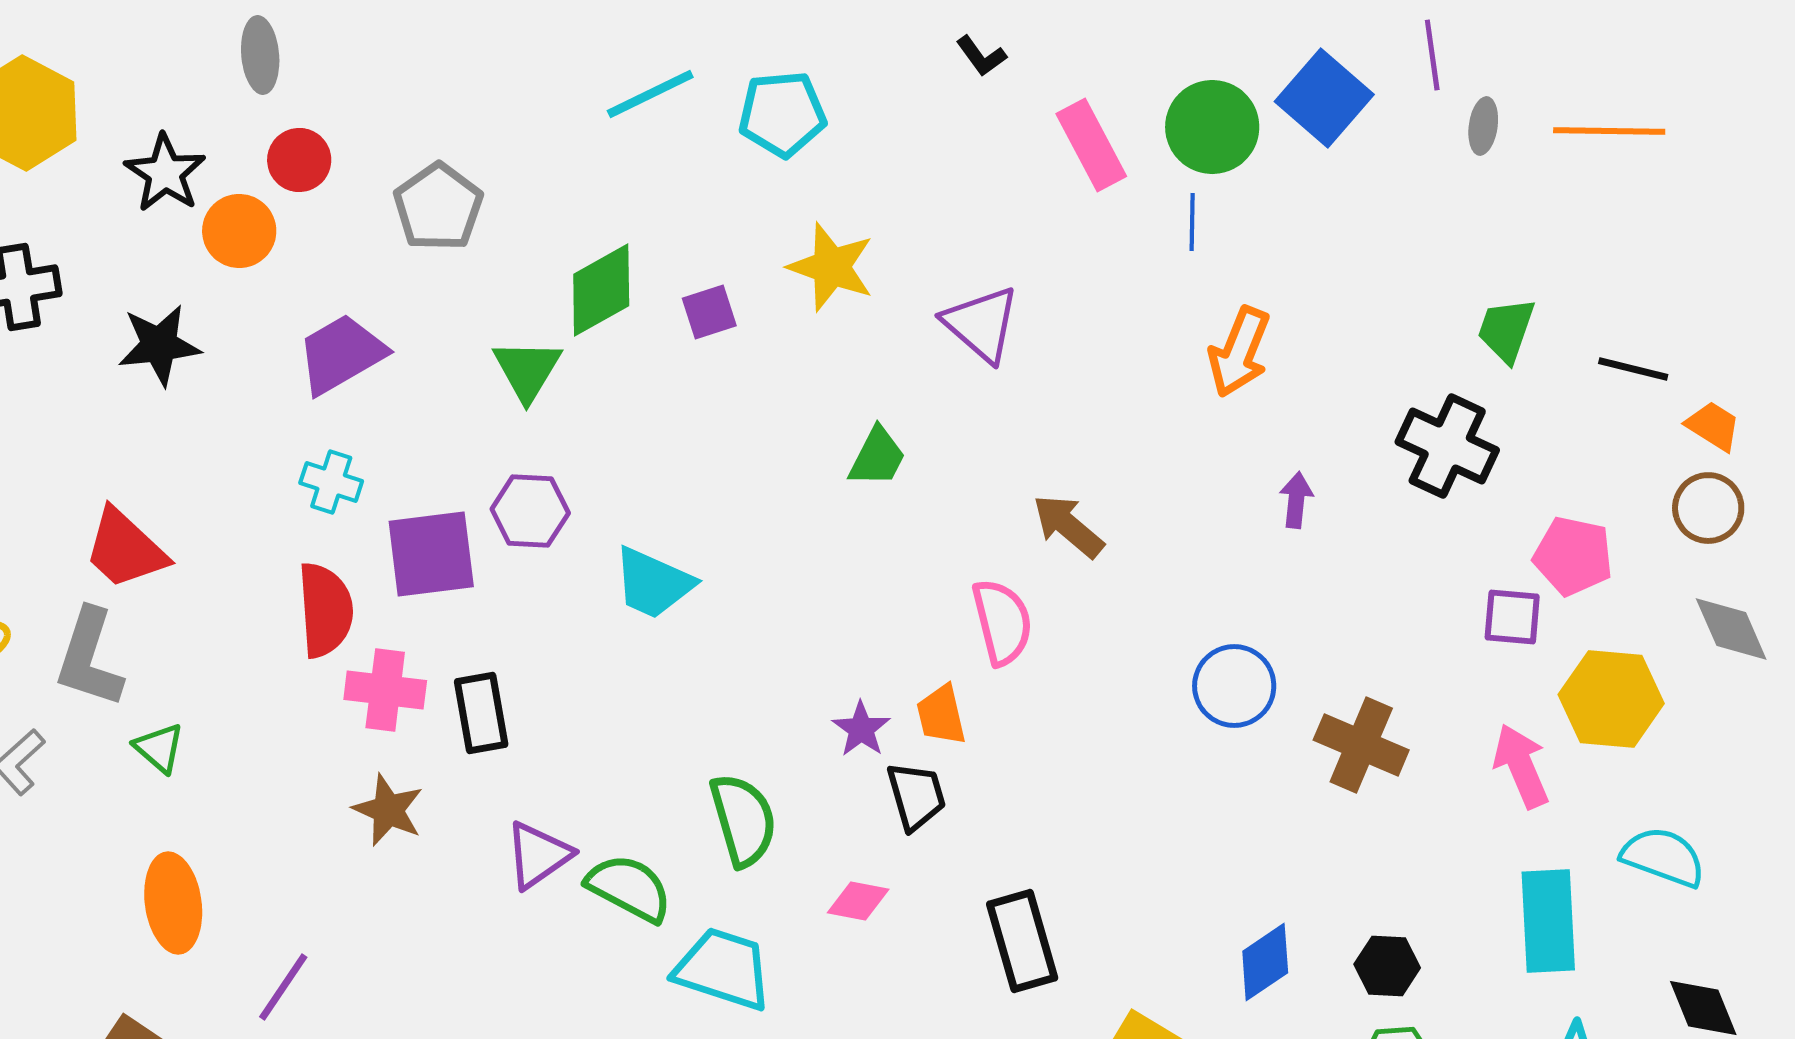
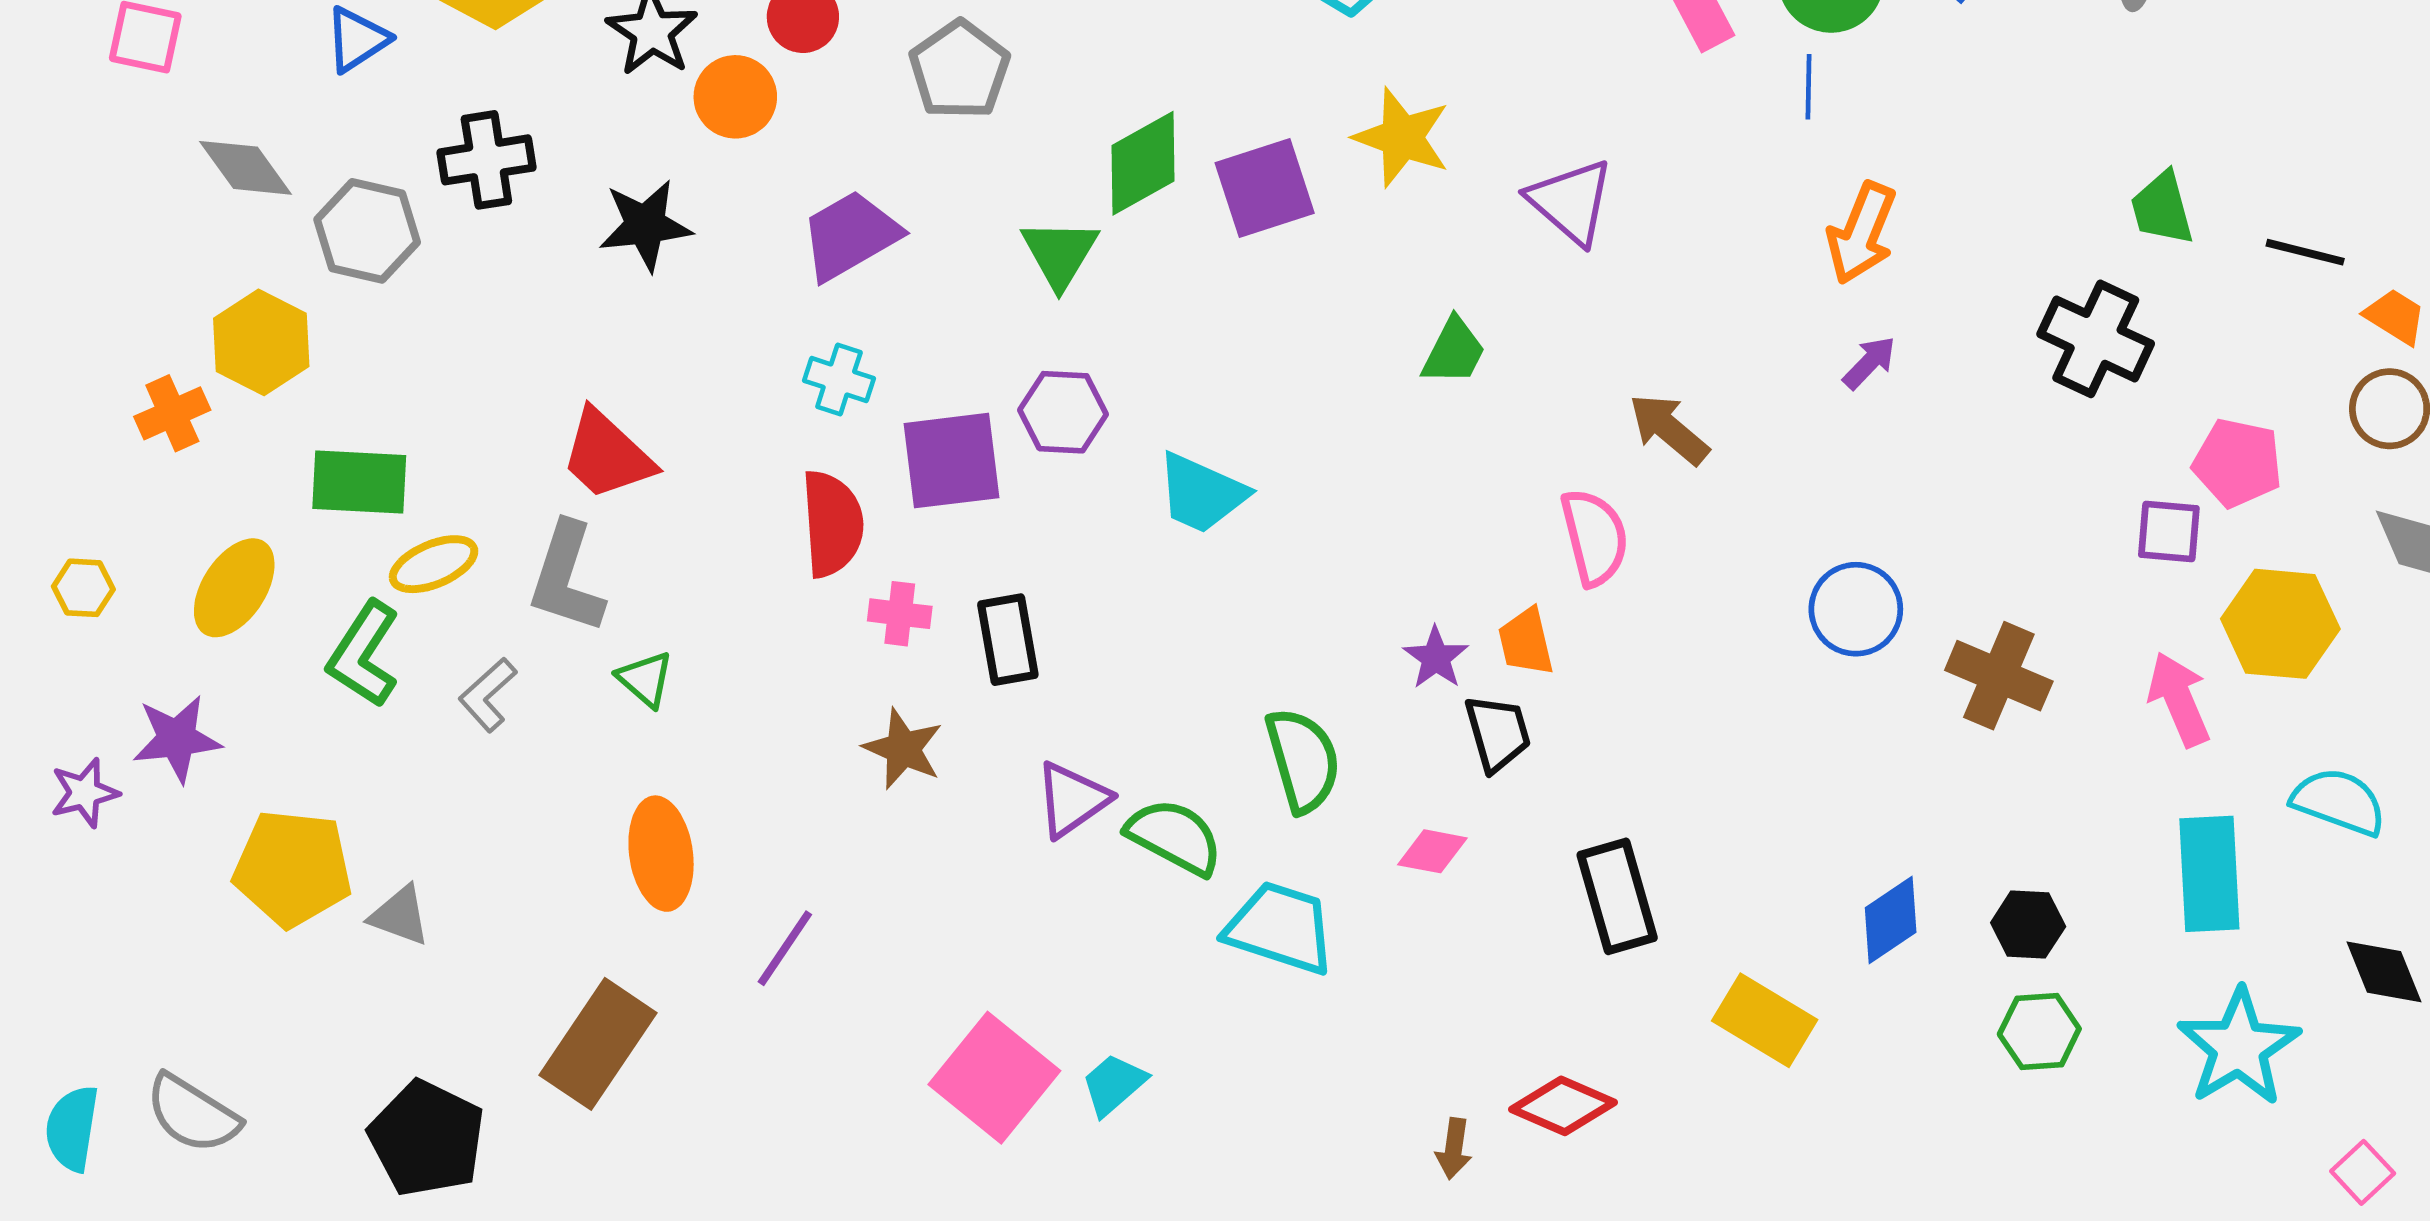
purple square: (709, 312) -> (1265, 188), size x1.6
green trapezoid: (1506, 330) -> (2162, 208), turned -34
purple arrow: (1296, 500) -> (1869, 363), moved, turned 38
pink cross: (385, 690) -> (900, 614), size x0.7

